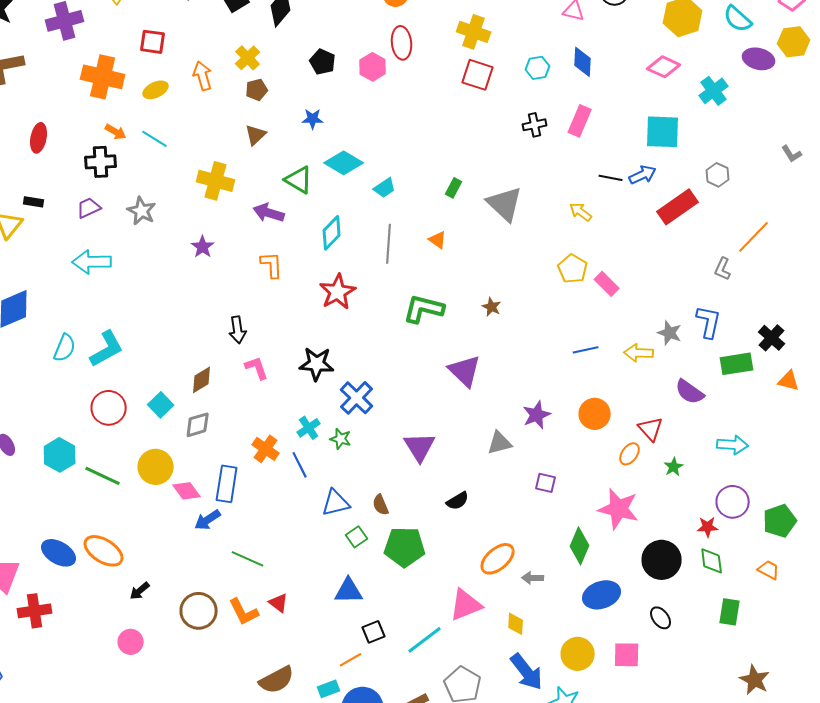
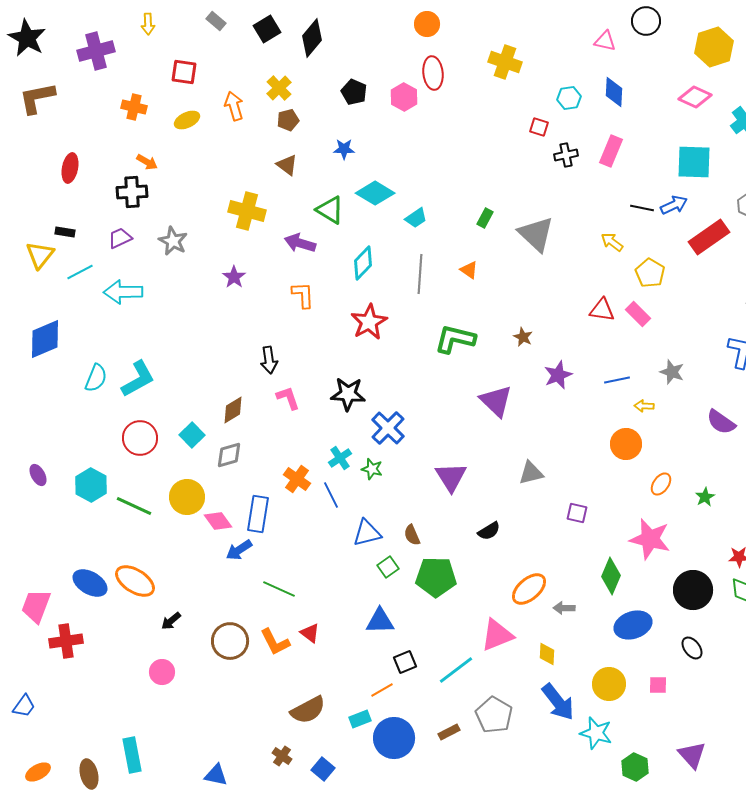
red square: (478, 75) -> (539, 127), moved, size x0.6
orange cross: (103, 77) -> (134, 107), size x0.6
brown triangle: (256, 135) -> (287, 165), turned -40
cyan line: (155, 139) -> (80, 272), moved, turned -60
yellow pentagon: (573, 269) -> (650, 273), moved
gray star: (670, 333) -> (672, 372), moved
yellow arrow: (639, 353) -> (644, 406), moved, size x0.7
purple star: (537, 415) -> (558, 375), moved
red triangle: (651, 429) -> (602, 310), moved, turned -40
pink square: (627, 655) -> (658, 685), size x0.7

